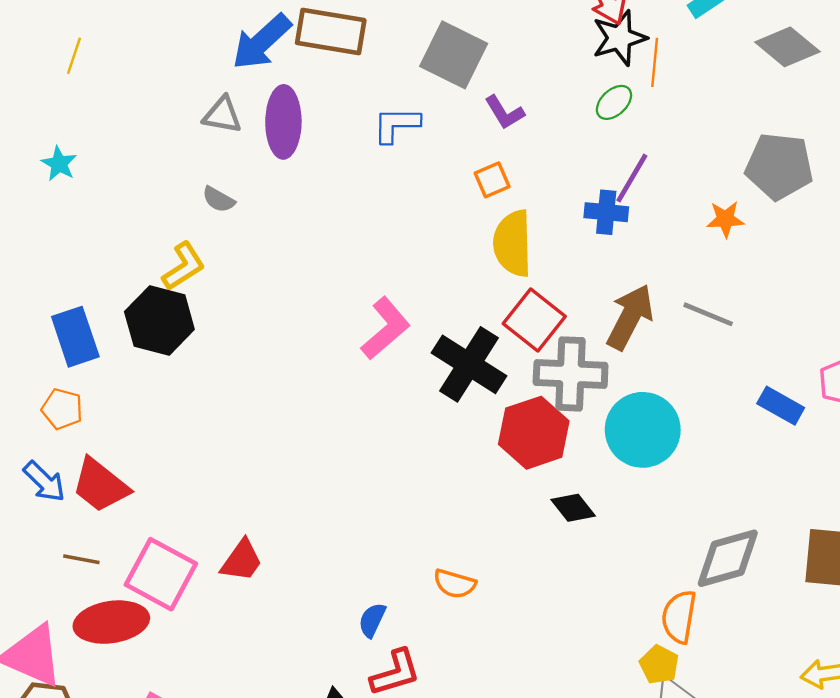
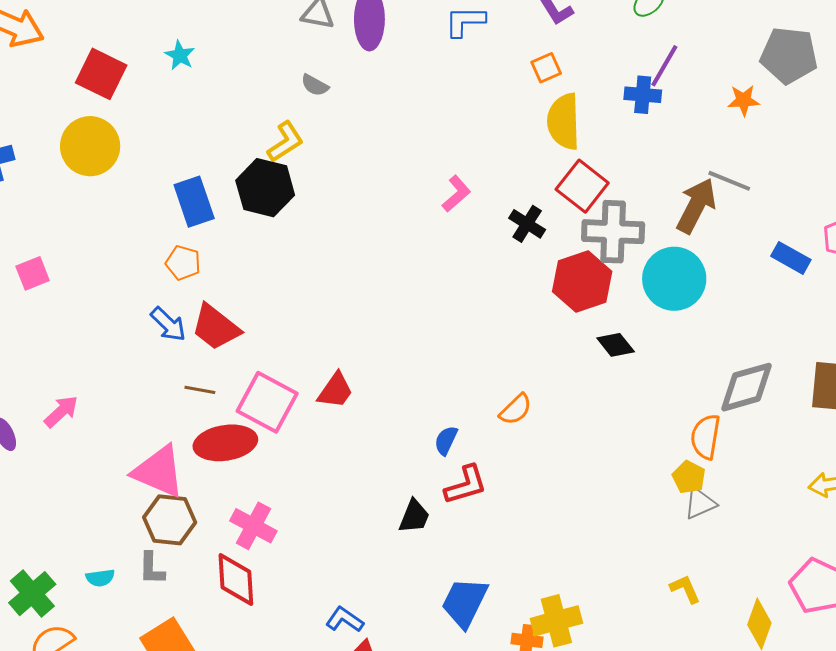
brown arrow: (630, 317) -> (696, 206), moved
pink L-shape: (385, 328) -> (456, 194), size x0.7
black cross: (469, 364) -> (527, 224), size x0.6
orange semicircle: (455, 584) -> (516, 409), turned -60

